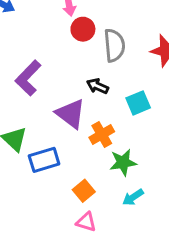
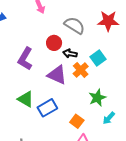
red circle: (83, 29) -> (54, 43), moved
gray semicircle: (114, 45) -> (74, 25), turned -40
orange cross: (102, 135) -> (81, 70), moved

